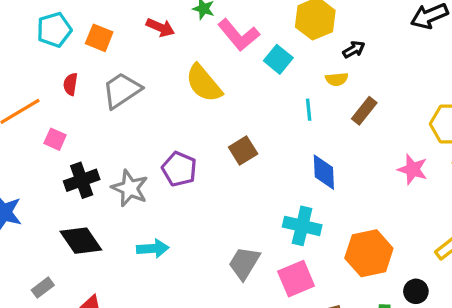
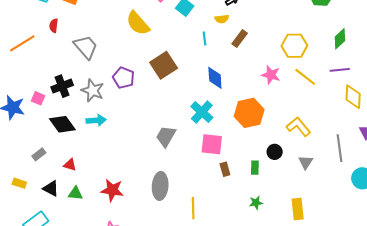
gray trapezoid: (122, 90) -> (86, 47), moved, turned 84
pink square: (55, 139) -> (38, 98), moved
brown square: (243, 150) -> (164, 65), size x1.5
cyan cross: (302, 226) -> (202, 112), turned 30
cyan arrow: (153, 249) -> (96, 120), moved
orange hexagon: (369, 253) -> (249, 113), moved
pink square: (296, 279) -> (212, 144), moved, turned 30

